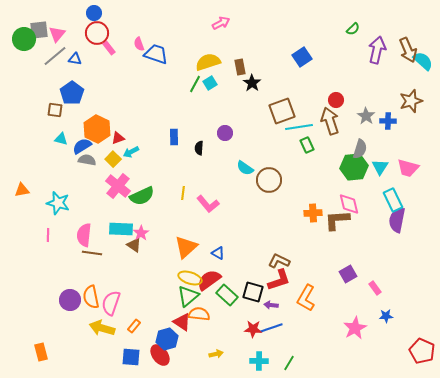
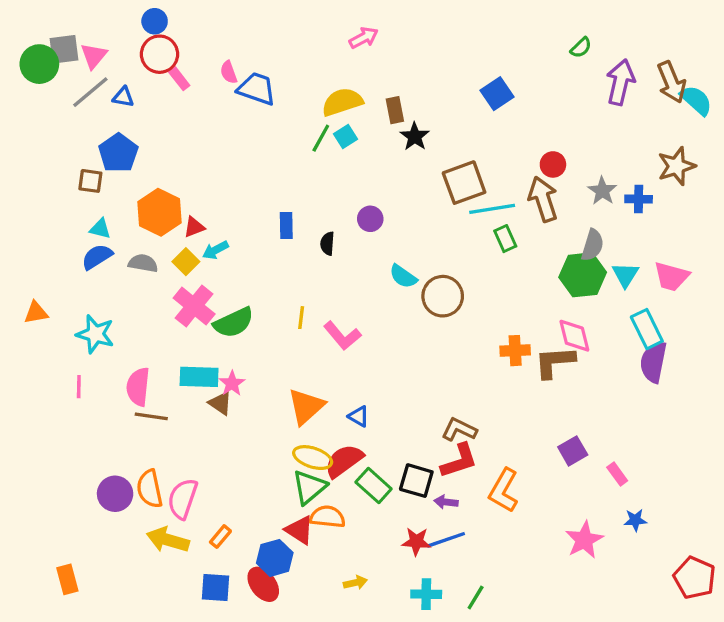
blue semicircle: (82, 146) -> (97, 257), moved

